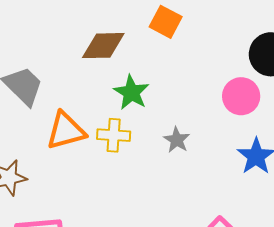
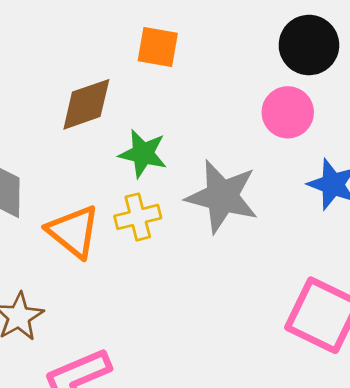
orange triangle: (66, 131) -> (73, 231), turned -48
gray star: (177, 140) -> (222, 197), size x2.0

